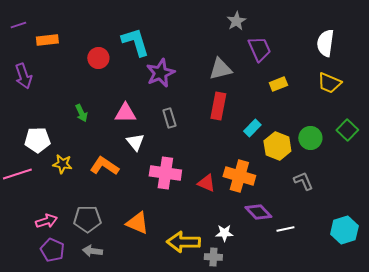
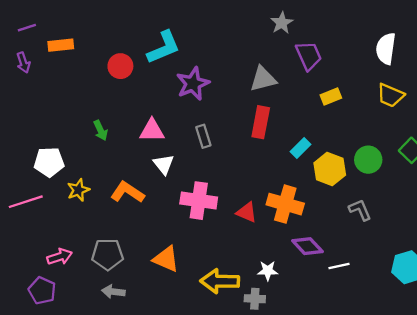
cyan L-shape: (135, 42) -> (164, 47), turned 84
purple arrow: (23, 76) -> (23, 63), moved, size x0.7
yellow star: (62, 164) -> (78, 190), turned -30
purple pentagon: (52, 250) -> (42, 291), moved

